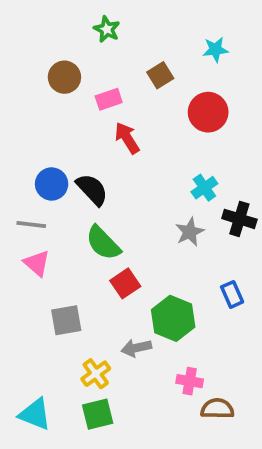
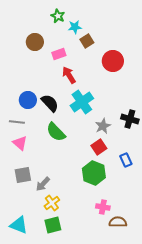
cyan star: (215, 50) -> (75, 27), moved
cyan cross: (204, 188) -> (82, 102), moved, size x1.6
red square: (125, 283) -> (99, 147), moved
gray square: (66, 320) -> (23, 175), moved
gray arrow: (136, 348) -> (43, 184), moved, turned -35

